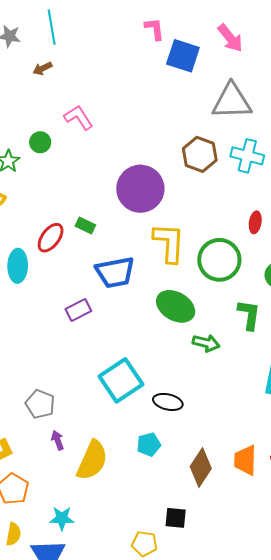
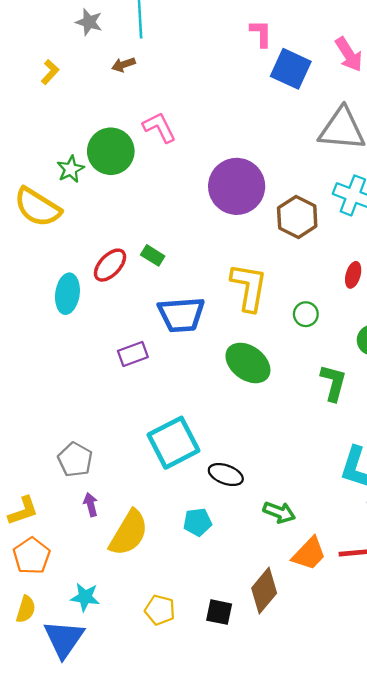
green circle: (40, 142) -> (111, 151), size x1.8
brown hexagon: (200, 154) -> (297, 217), moved
purple circle: (140, 189) -> (237, 186), moved
green circle: (219, 260) -> (306, 314), size x0.5
green arrow: (206, 343) -> (279, 512), moved
orange trapezoid: (245, 460) -> (309, 554), turned -144
brown diamond: (201, 468) -> (264, 591), moved
yellow pentagon: (144, 544) -> (160, 610), moved

